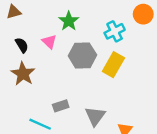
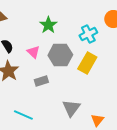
pink triangle: (49, 42) -> (33, 52), moved
gray rectangle: (61, 106) -> (41, 81), moved

